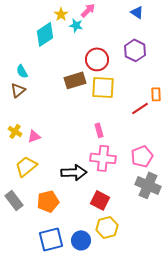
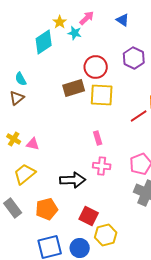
blue triangle: (137, 12) -> (123, 20), moved
pink triangle: (34, 136) -> (33, 144), turned 32
pink cross: (103, 158) -> (102, 166), size x0.7
red square: (100, 200) -> (89, 216), moved

